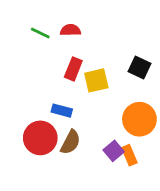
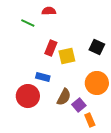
red semicircle: (70, 30) -> (49, 11), moved
brown semicircle: (70, 142) -> (64, 97), moved
orange rectangle: (129, 155) -> (90, 120), moved

